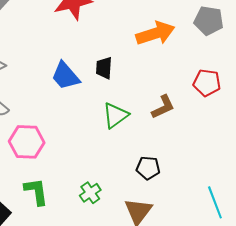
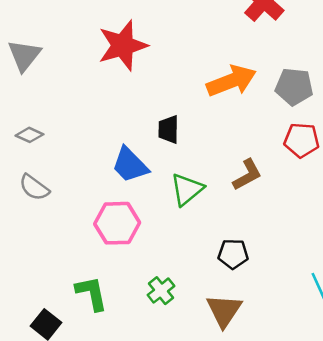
gray pentagon: (209, 21) -> (294, 87), moved
blue trapezoid: (65, 76) -> (130, 165), moved
pink hexagon: (27, 142) -> (117, 223), moved

